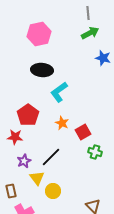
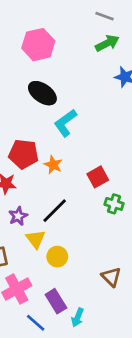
gray line: (88, 13) -> (105, 16), turned -64
black ellipse: (42, 70) -> (42, 93), turned 30
red pentagon: (28, 115) -> (23, 154), turned -30
orange star: (62, 123) -> (53, 165), moved

